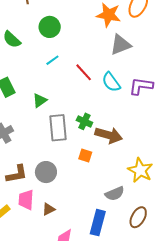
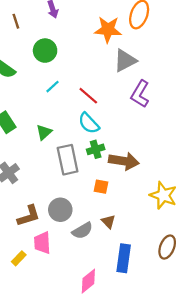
cyan semicircle: (111, 82) -> (89, 123), moved
purple L-shape: (141, 86) -> (140, 94), moved, turned -60
green cross: (84, 121) -> (96, 149), turned -35
gray semicircle: (115, 194) -> (82, 231), moved
brown triangle: (49, 209) -> (108, 221), moved, turned -40

